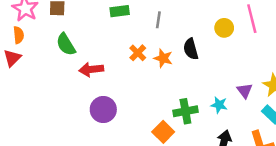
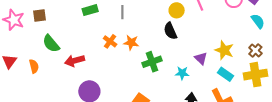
orange semicircle: (19, 35) -> (34, 66), moved
black semicircle: (191, 49) -> (170, 31), moved
green cross: (185, 111) -> (152, 62), moved

